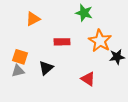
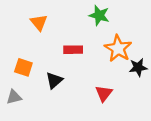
orange triangle: (33, 19) -> (39, 22), turned -42
gray triangle: (18, 71) -> (14, 97), moved
red triangle: (88, 79) -> (104, 93), turned 35

